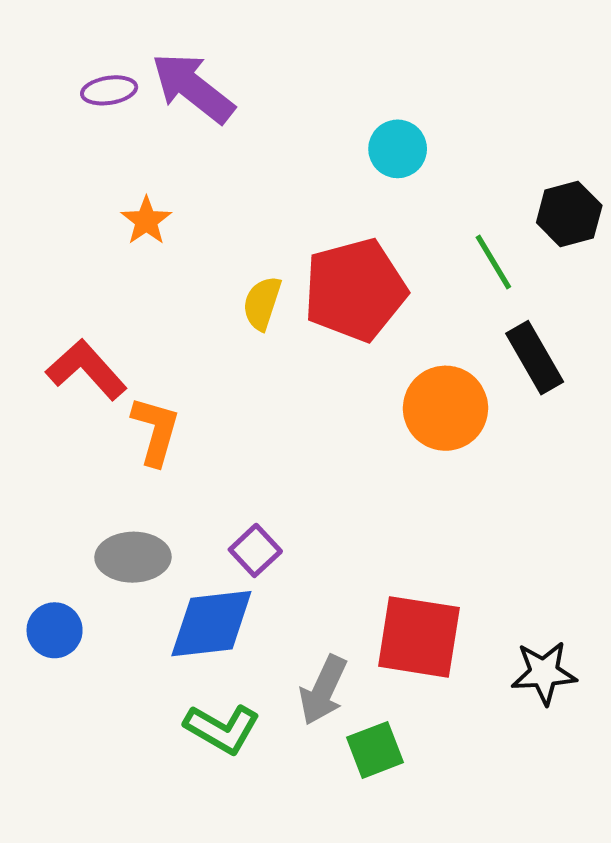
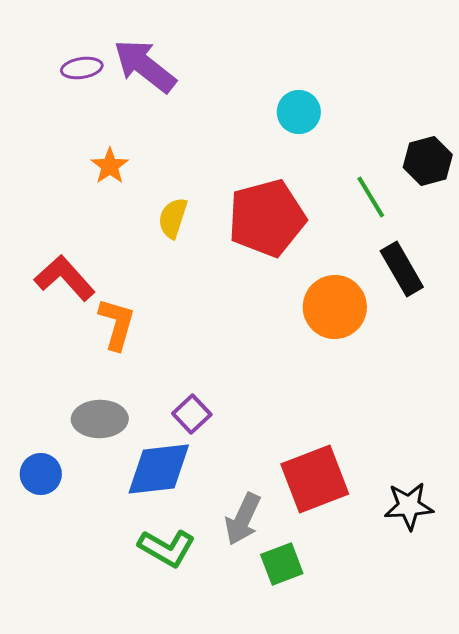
yellow semicircle: (262, 303) -> (173, 218), moved
red square: (419, 637) -> (315, 479), turned -30

